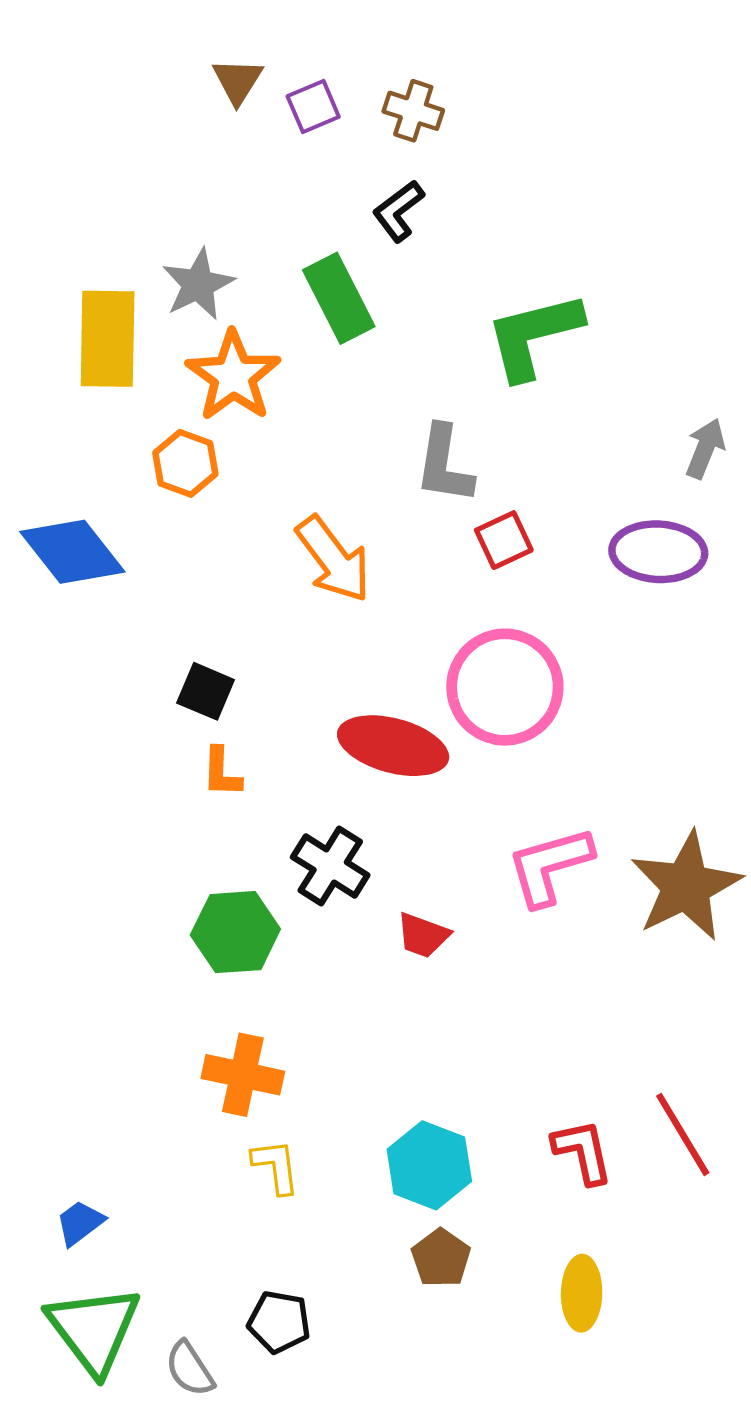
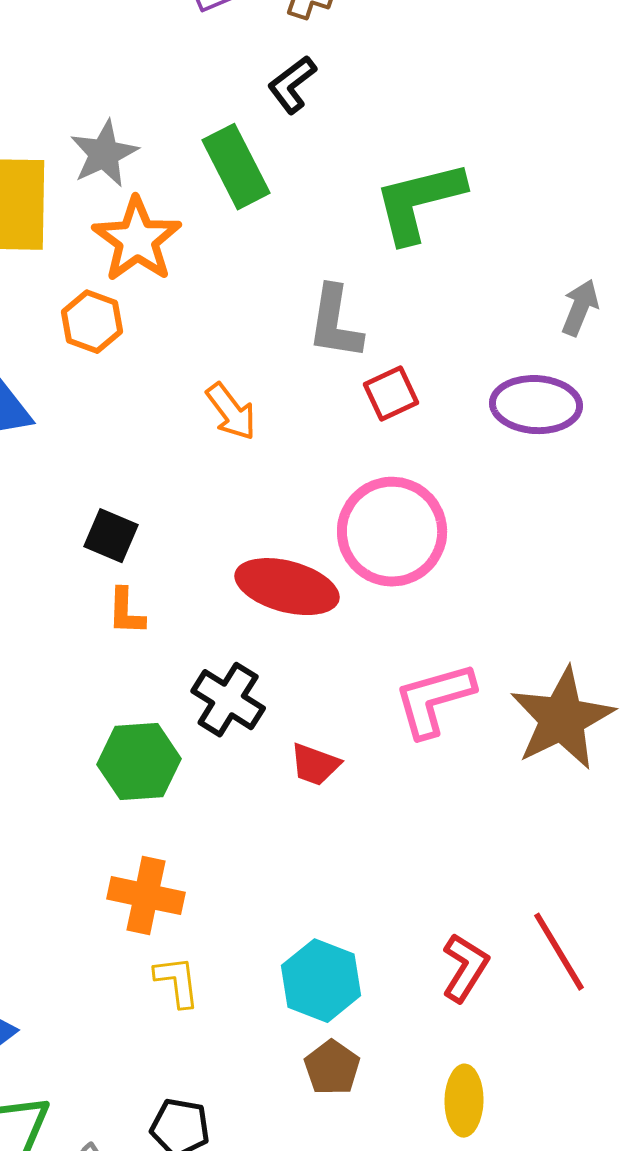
orange arrow: (333, 559) -> (231, 412), size x0.7
red L-shape: (583, 1151) -> (465, 968), turned 44

